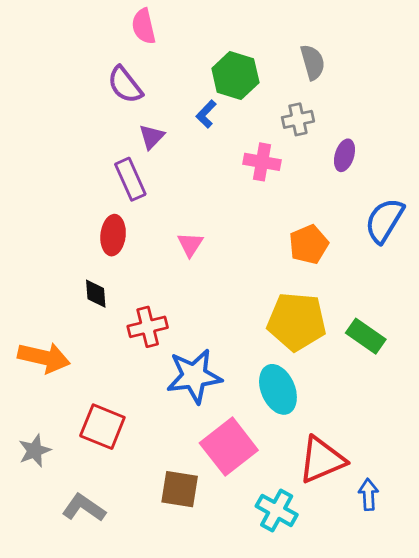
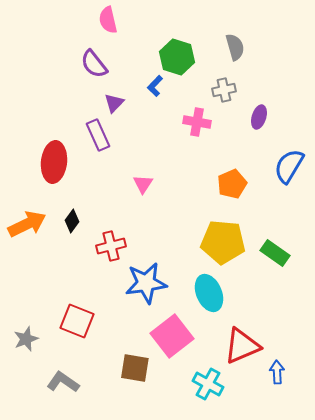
red ellipse: (113, 235) -> (54, 162), moved, size x1.4
black diamond: (96, 294) -> (72, 221), turned 40
orange arrow: (44, 357) -> (27, 224), moved, turned -39

